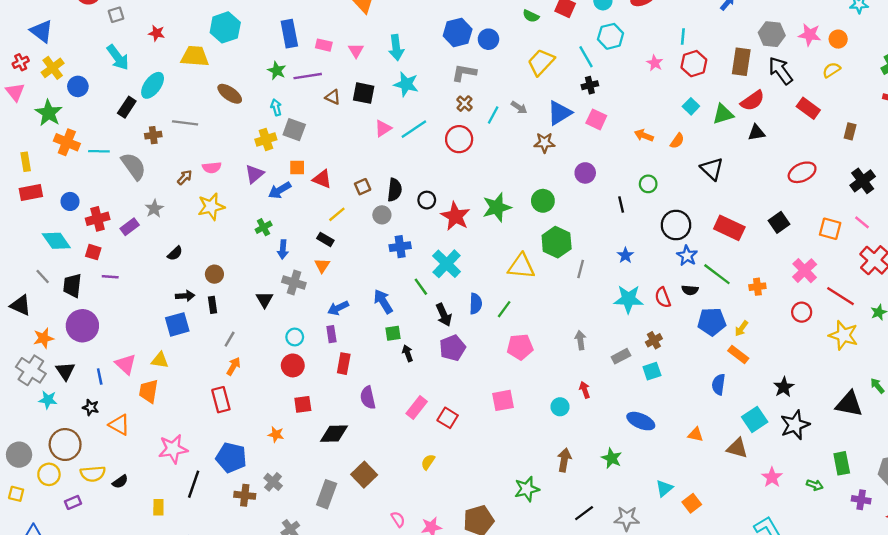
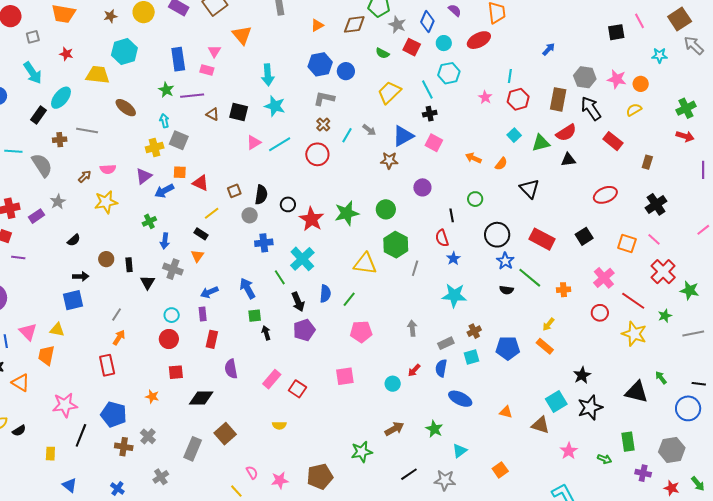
pink triangle: (356, 51) -> (214, 51), moved
red semicircle: (663, 297) -> (442, 238), moved
black rectangle: (212, 305) -> (129, 265), moved
blue pentagon: (712, 322) -> (508, 348), moved
blue semicircle: (719, 384) -> (441, 368), moved
red arrow: (585, 390) -> (414, 370), turned -120
brown arrow: (564, 460) -> (394, 429), turned 48
yellow semicircle: (428, 462) -> (279, 425), turned -128
cyan triangle: (664, 488) -> (460, 451), moved

